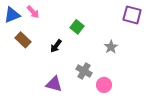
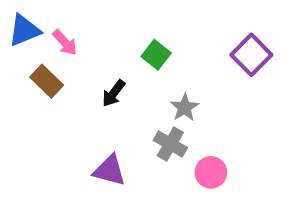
pink arrow: (33, 12) -> (65, 43), moved
purple square: (132, 15) -> (251, 55), moved, turned 30
gray star: (111, 47) -> (185, 107), moved

